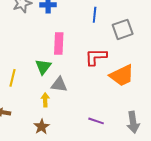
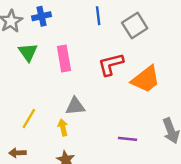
green triangle: (43, 67) -> (28, 52), moved
yellow line: (13, 78) -> (29, 118), moved, turned 30

